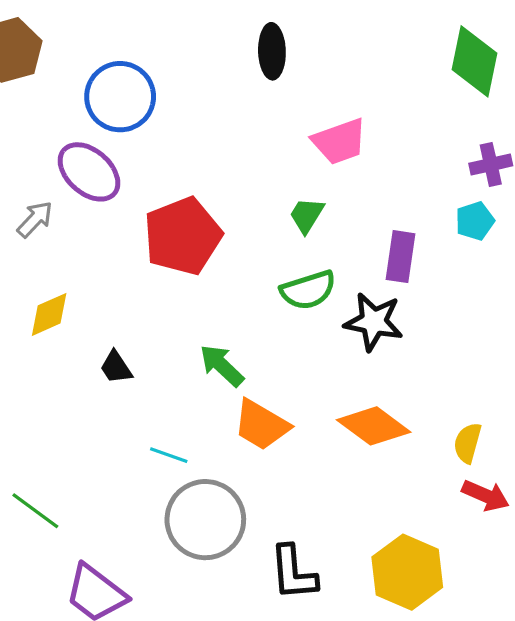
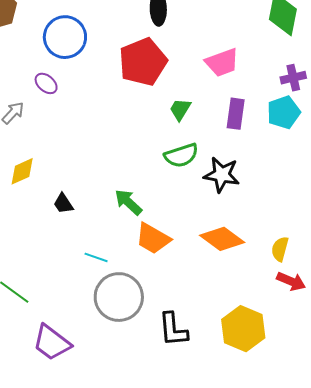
pink trapezoid: (339, 141) -> (222, 62), moved
purple ellipse: (89, 172) -> (46, 83), size x0.6
cyan pentagon: (475, 221) -> (284, 112), size x1.4
red pentagon: (183, 236) -> (143, 62), moved
purple rectangle: (400, 257) -> (236, 114), moved

